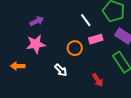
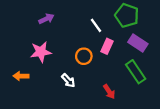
purple arrow: (37, 21) -> (46, 19), moved
pink rectangle: (96, 39) -> (107, 46), turned -48

